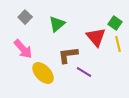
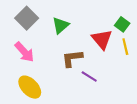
gray square: (25, 17) -> (27, 18), size x1.5
yellow ellipse: (43, 73) -> (30, 87), moved

